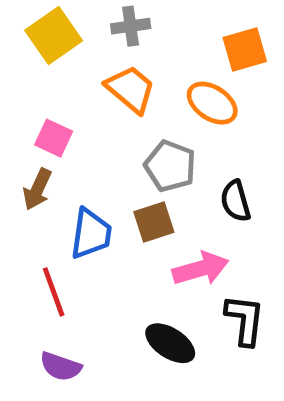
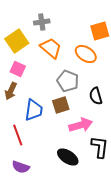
gray cross: (131, 26) -> (42, 22), moved
yellow square: (54, 35) -> (17, 41), moved

